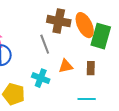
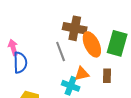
orange ellipse: (85, 25) -> (92, 44), moved
cyan cross: (41, 78) -> (71, 86), moved

